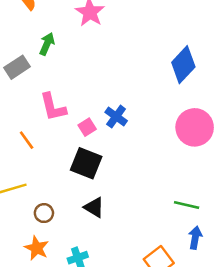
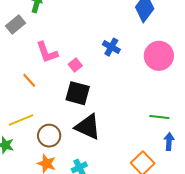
blue cross: (116, 117) -> (111, 47), moved
black triangle: (94, 207) -> (88, 127), size x1.6
brown circle: (44, 213) -> (49, 136), size x1.5

